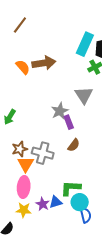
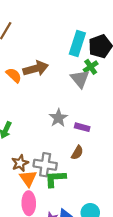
gray triangle: (84, 95) -> (80, 79), moved
purple rectangle: (69, 122) -> (82, 127), moved, turned -48
green L-shape: (71, 188) -> (55, 179), moved

